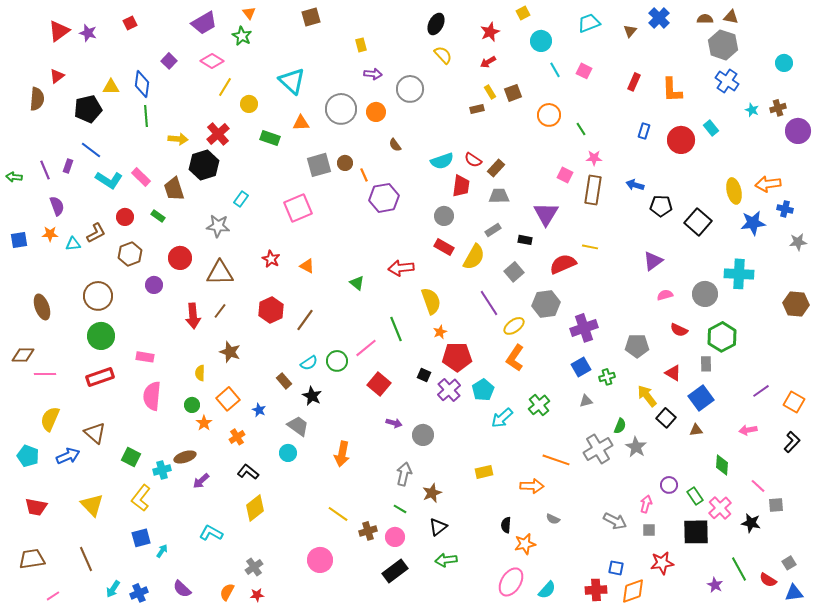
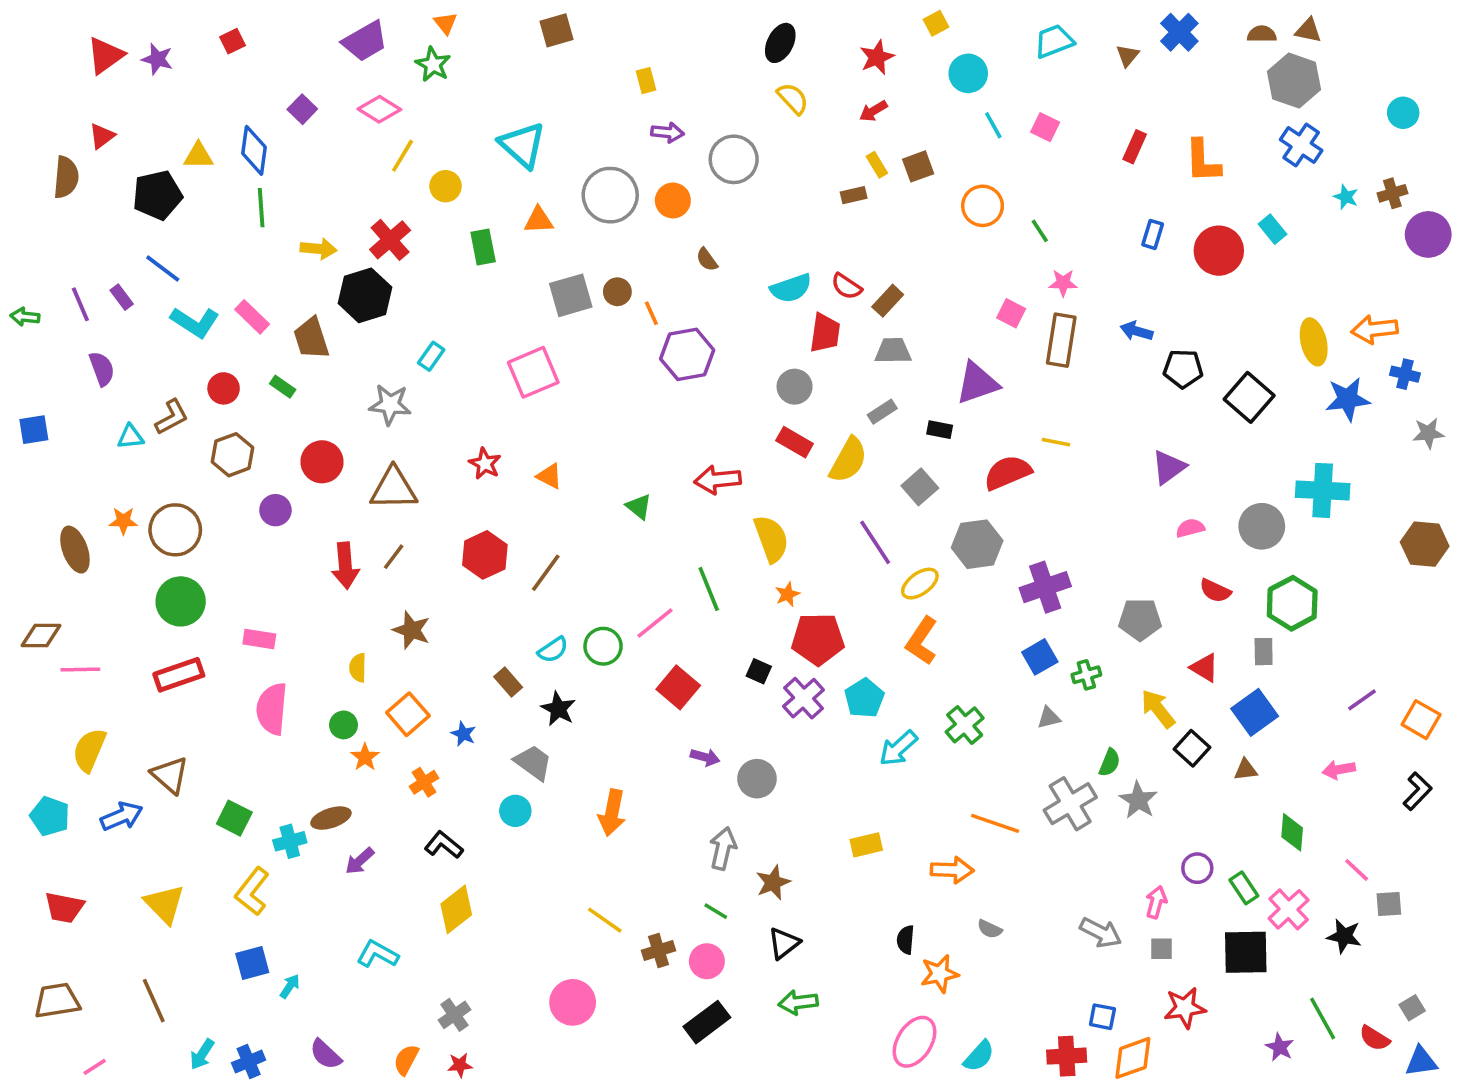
green rectangle: (270, 138) -> (483, 247), turned 60
purple rectangle: (68, 166) -> (122, 297), turned -56
purple triangle: (546, 214) -> (977, 383), turned 40
orange star: (50, 234) -> (123, 521), moved

